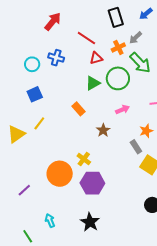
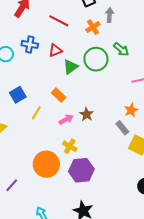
gray arrow: (135, 38) -> (110, 15), turned 144
red triangle: (96, 58) -> (55, 50), moved
green arrow: (140, 63) -> (121, 49), moved, size x0.7
blue square: (35, 94) -> (18, 95), moved
pink arrow: (122, 110) -> (66, 119), moved
yellow line: (39, 123) -> (36, 113), moved

